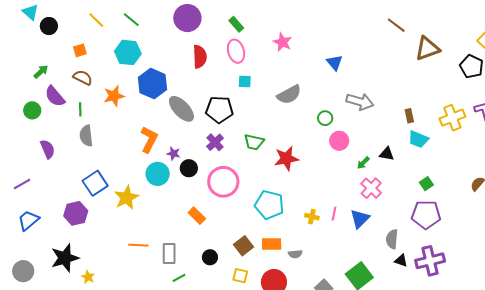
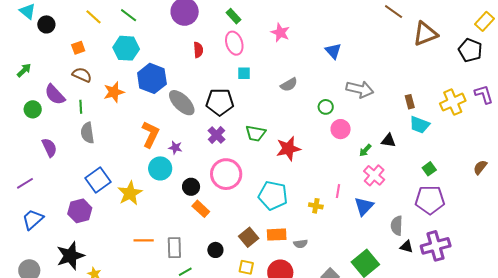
red semicircle: (200, 57) -> (198, 50), size x0.7
green arrow: (41, 72) -> (24, 70), moved
gray semicircle: (289, 95) -> (289, 85), size x0.7
black circle: (189, 168) -> (191, 187), moved
pink line: (334, 214) -> (338, 191), moved

